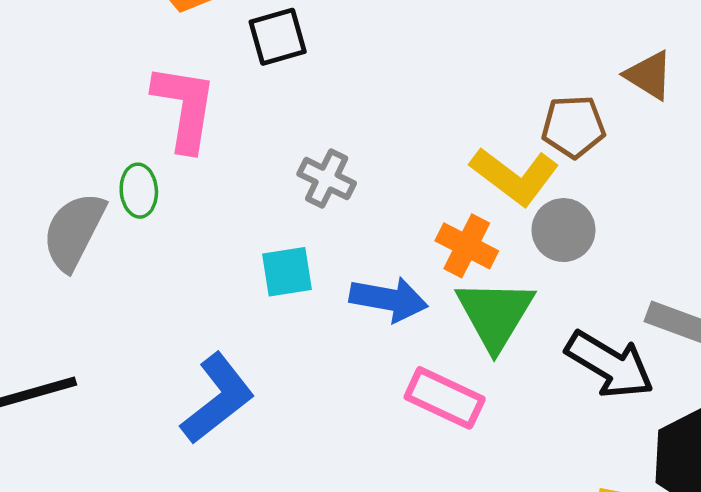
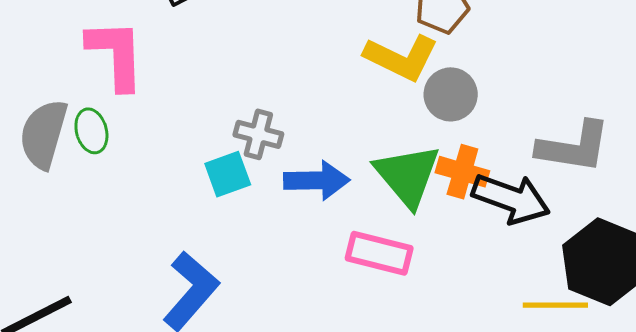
gray cross: (327, 179) -> (258, 134), moved
gray semicircle: (74, 231) -> (44, 134), moved
orange cross: (467, 246) -> (462, 172), moved

